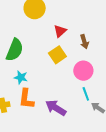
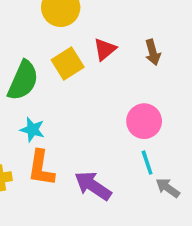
brown arrow: (84, 42) -> (153, 52), moved
yellow square: (57, 55) -> (68, 63), moved

